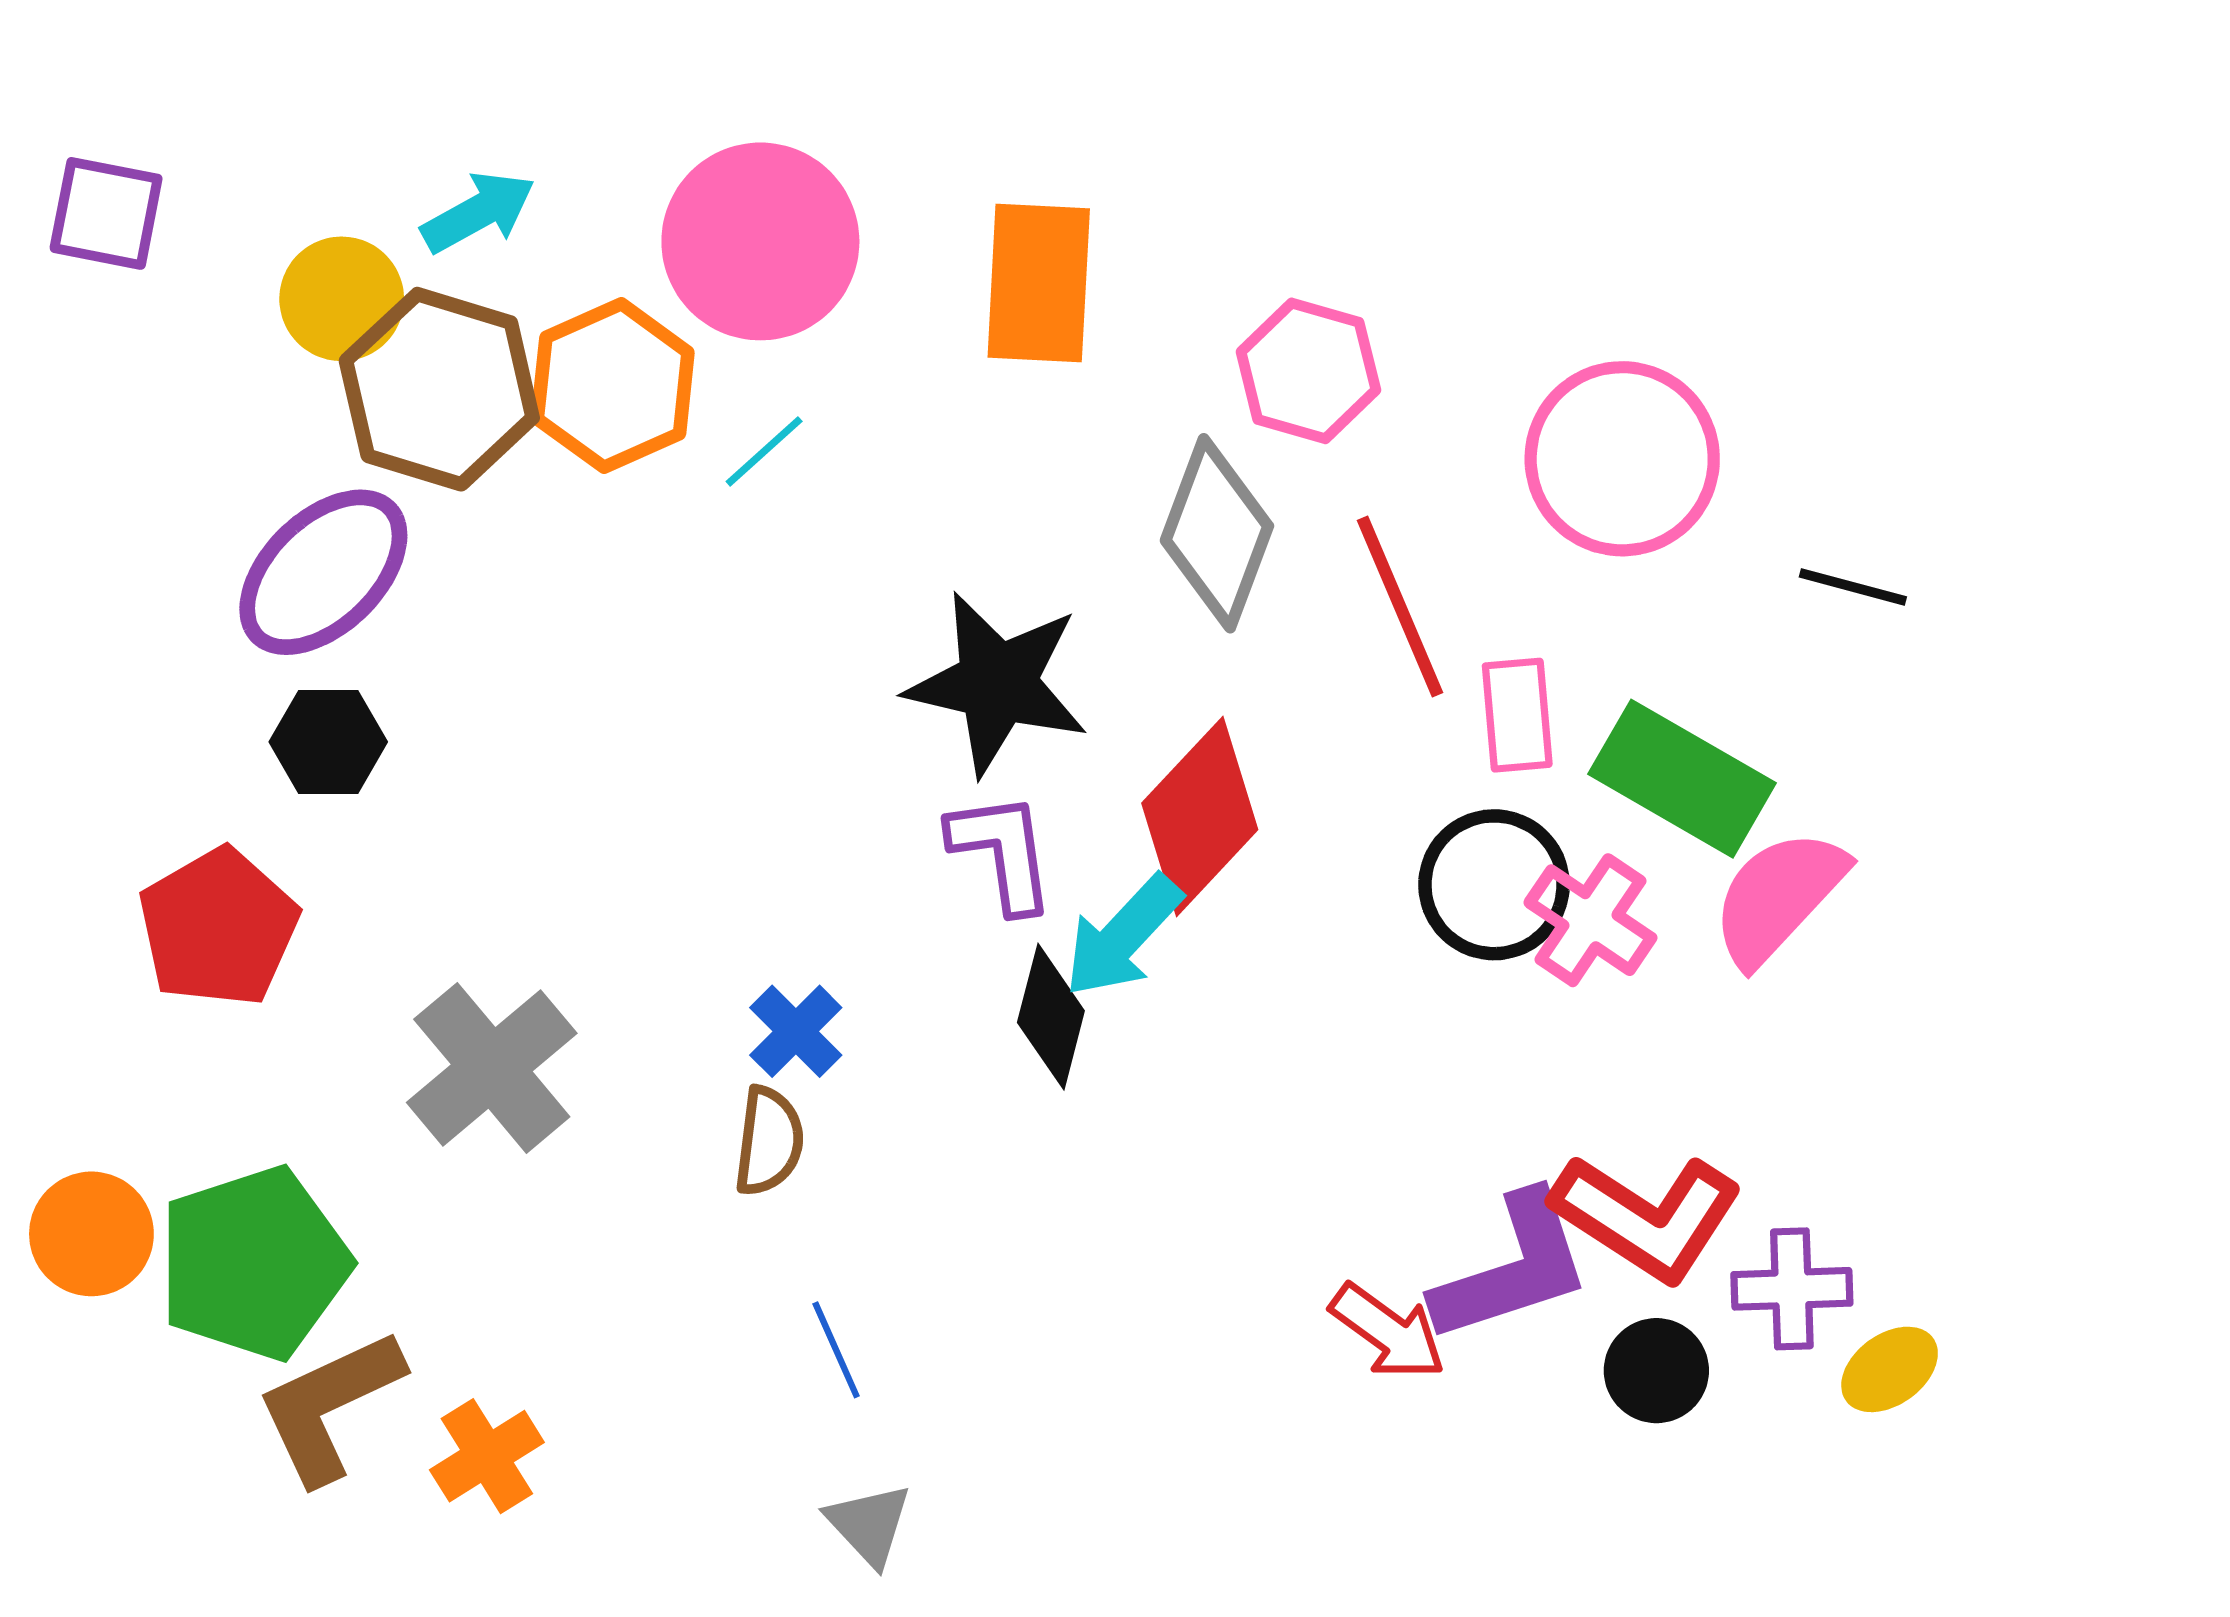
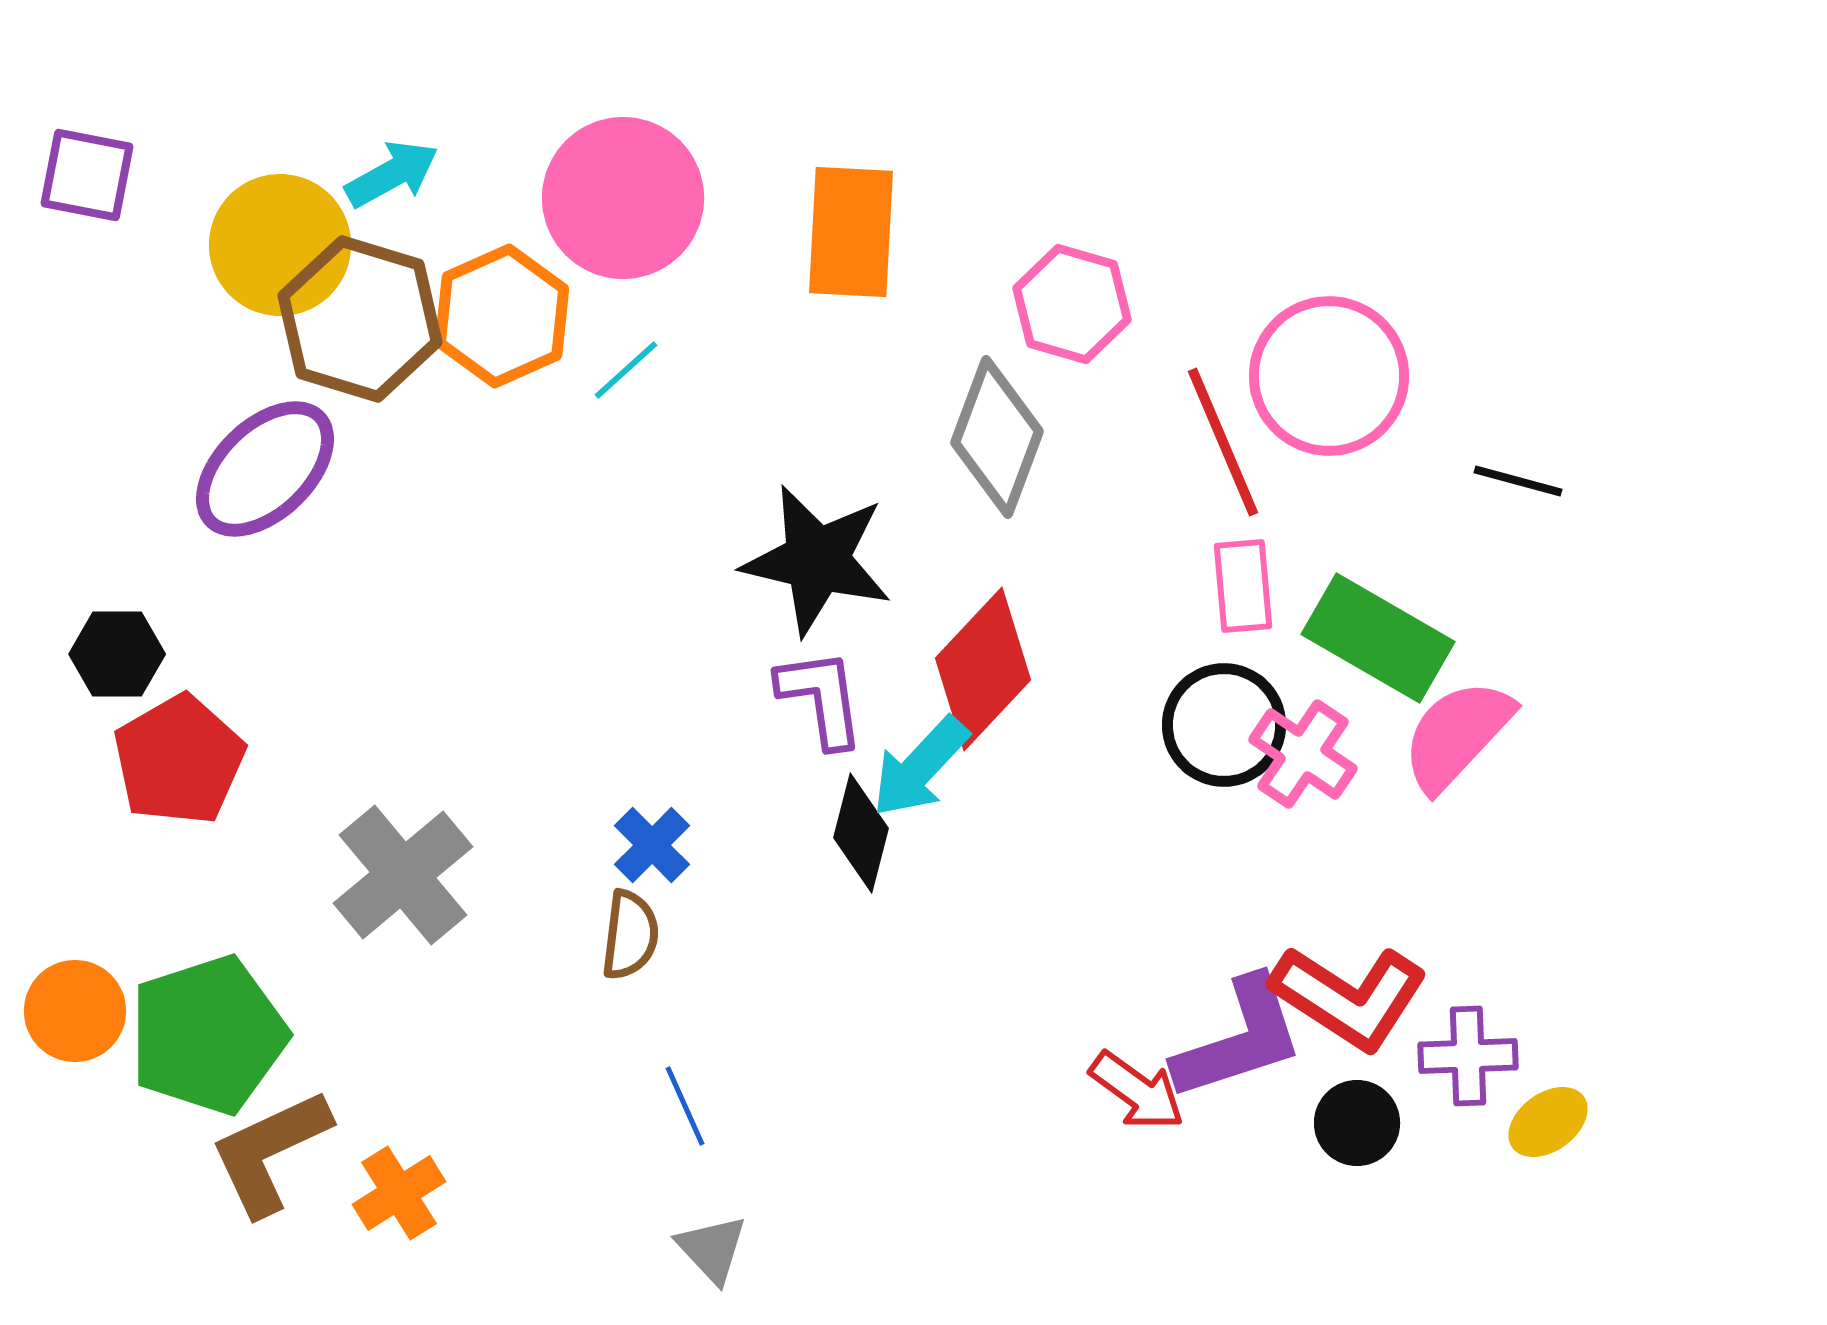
yellow circle: (342, 299) -> (280, 245), size x1.4
red line: (1400, 606) -> (1223, 442), moved
black hexagon: (328, 742) -> (117, 654), moved

